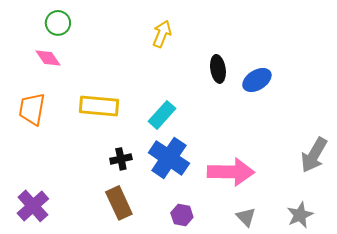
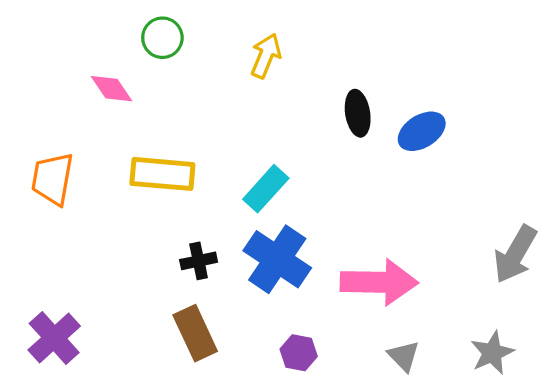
green circle: (58, 23) -> (162, 38), moved
pink diamond: (48, 58) -> (112, 89), moved

